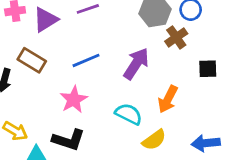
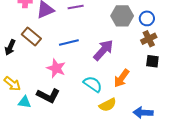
brown cross: (176, 37) -> (149, 39), moved
pink star: (74, 100) -> (56, 68), turned -30

